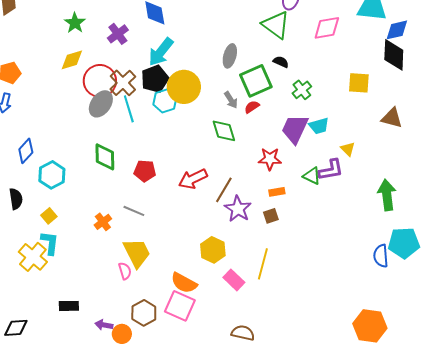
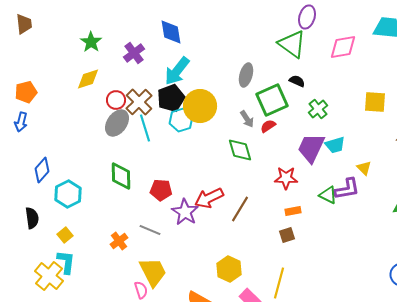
red circle: (100, 81) -> (116, 100), size x0.6
purple star: (238, 209) -> (185, 212), moved

